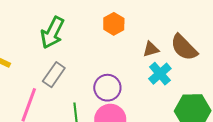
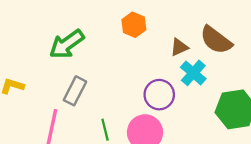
green arrow: (52, 33) -> (67, 44), turned 36
purple circle: (107, 88) -> (159, 95), moved

